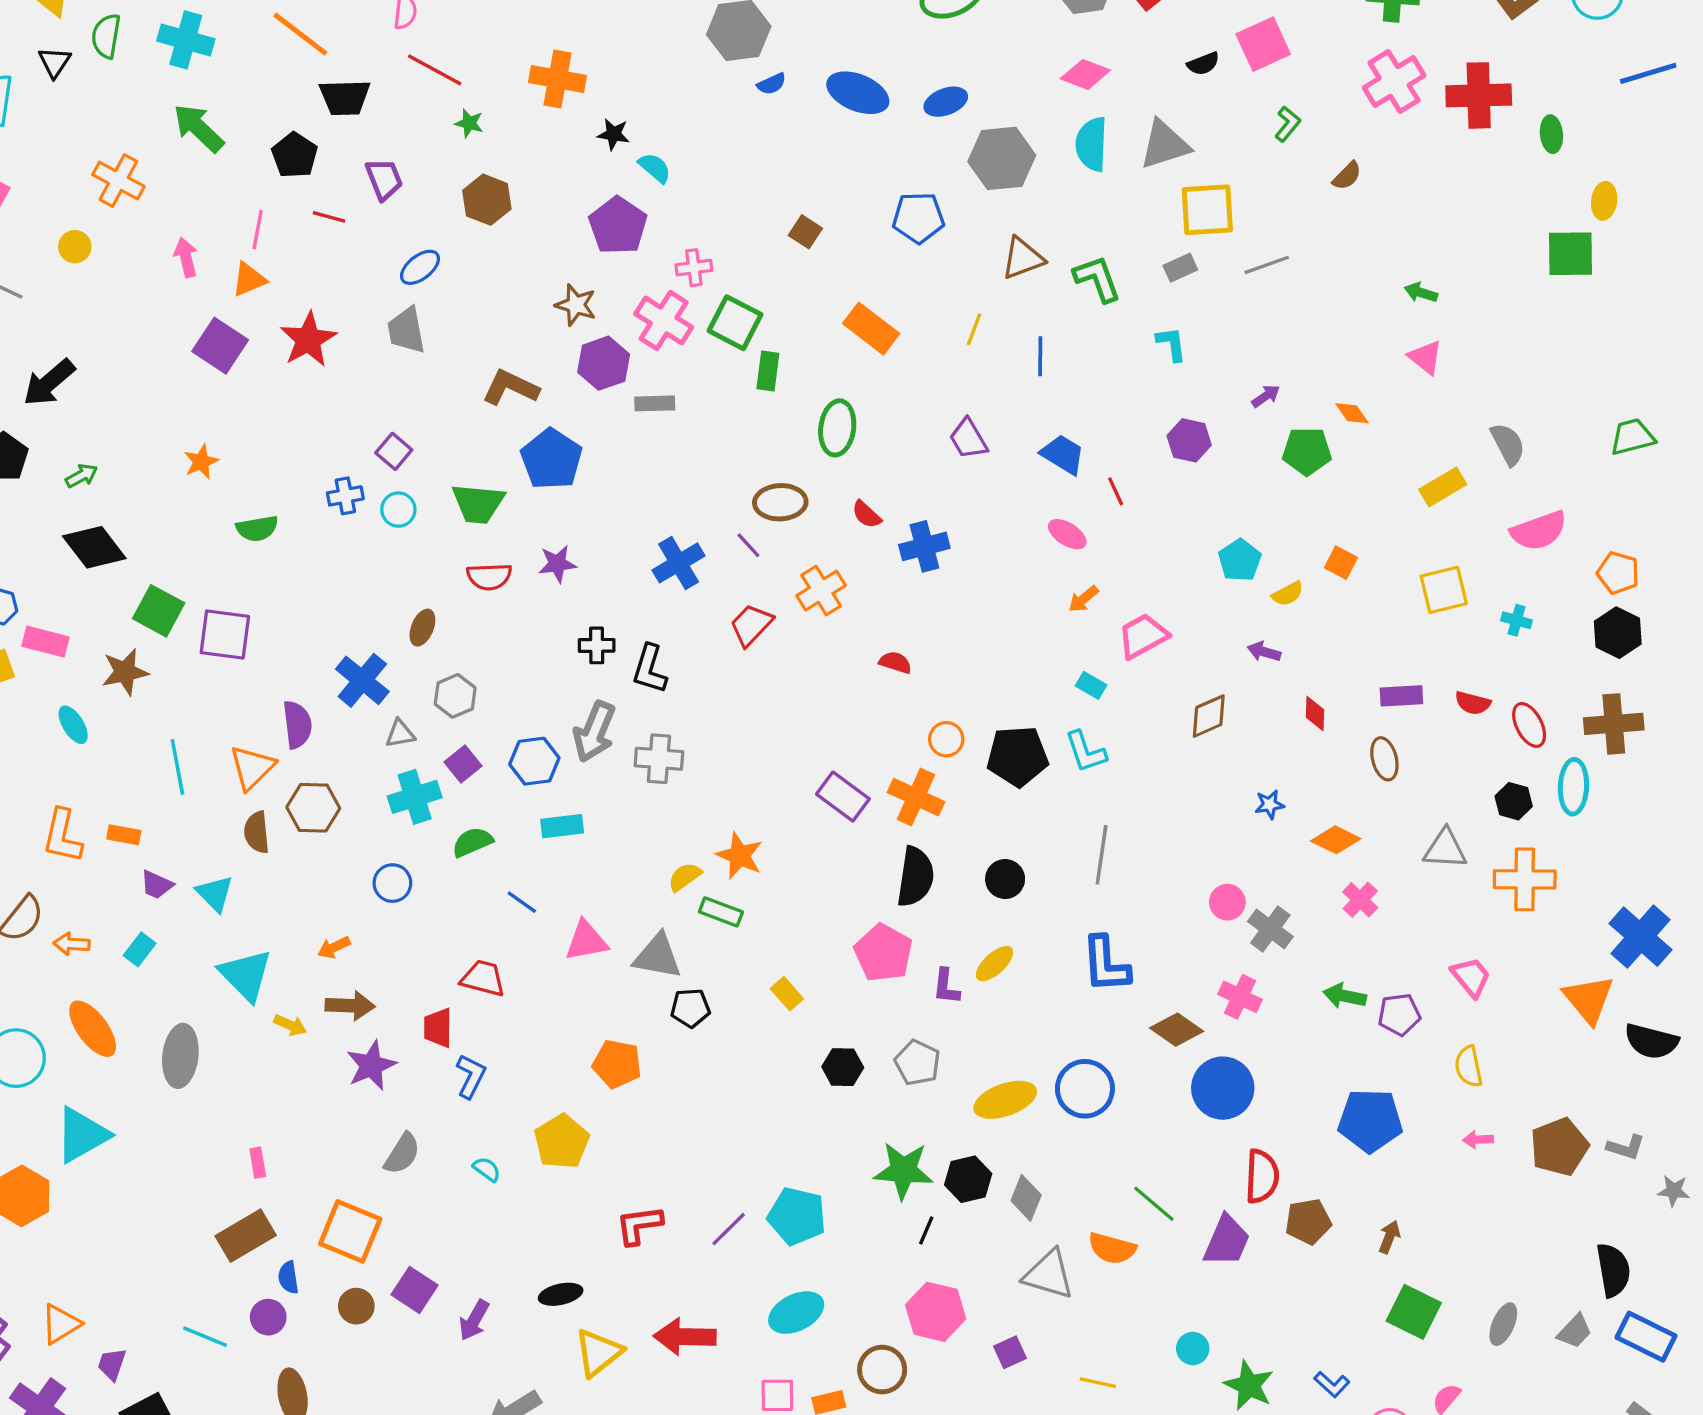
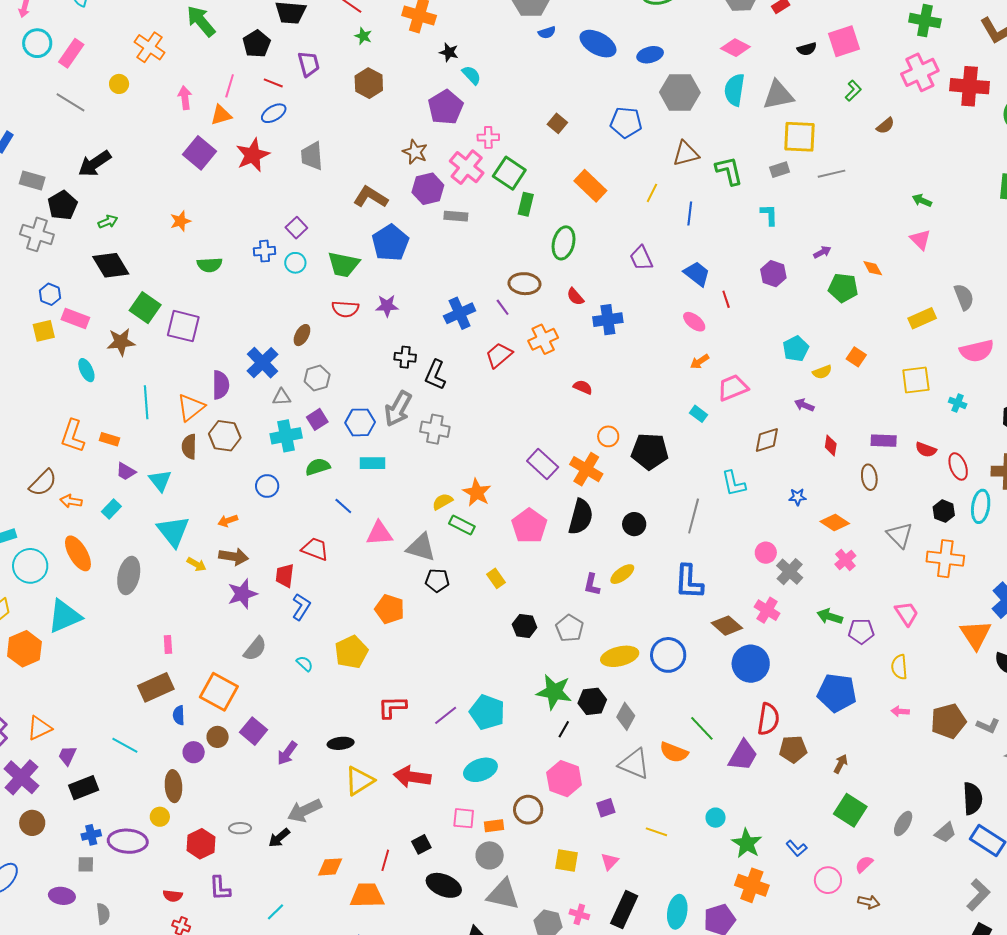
blue ellipse: (420, 267) -> (274, 113), moved
cyan L-shape: (1086, 752) -> (734, 483), moved
gray triangle: (1445, 849) -> (900, 535), turned 36
pink pentagon: (883, 953) -> (529, 526), moved
purple circle: (268, 1317) -> (194, 752), moved

